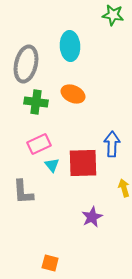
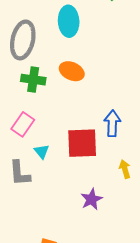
pink rectangle: (39, 144) -> (23, 124), moved, turned -30
cyan triangle: (52, 165) -> (42, 151), moved

